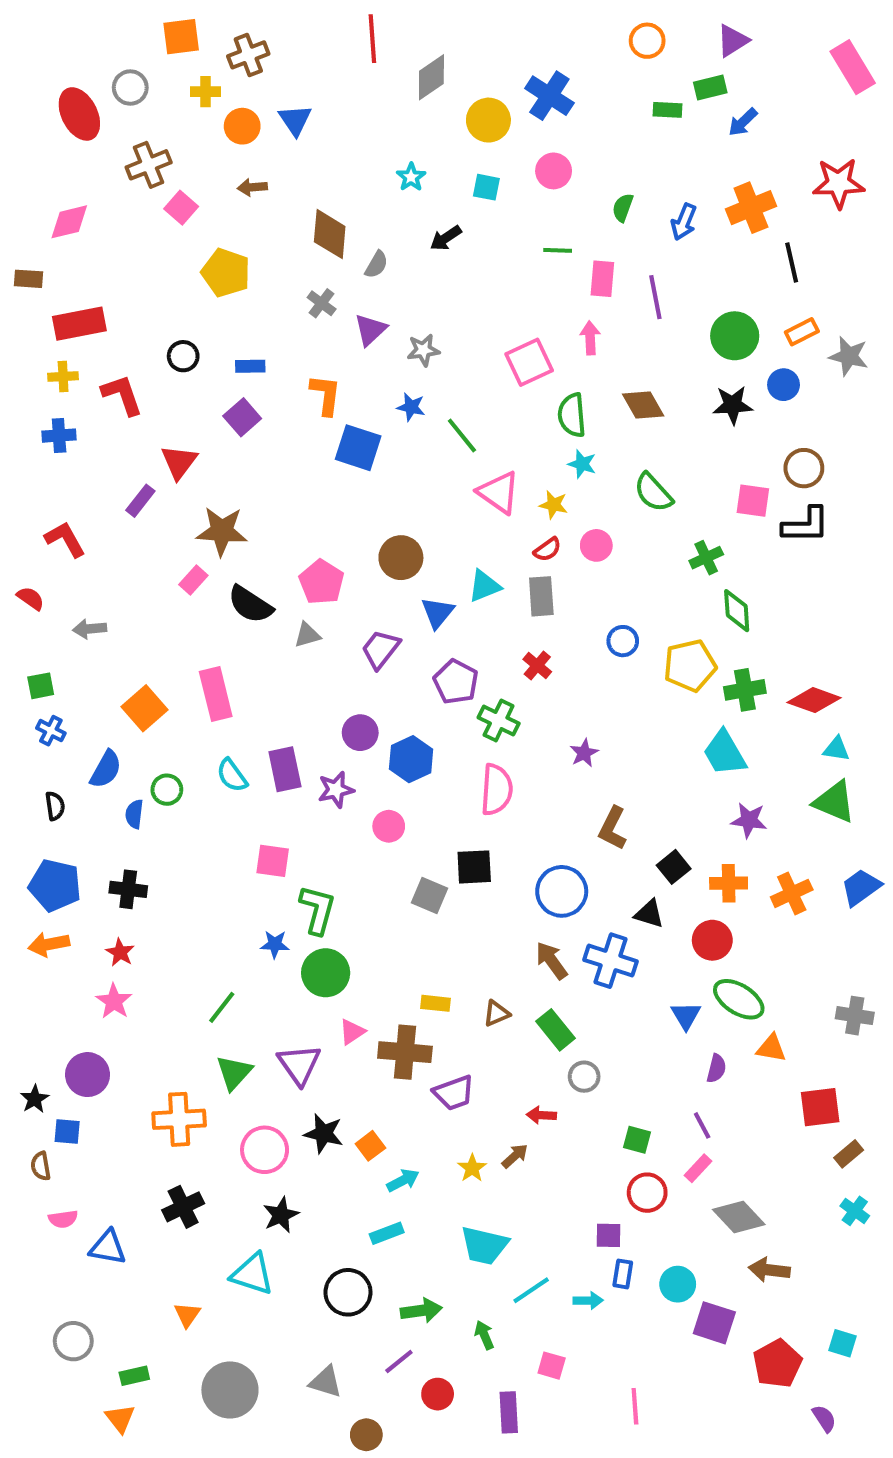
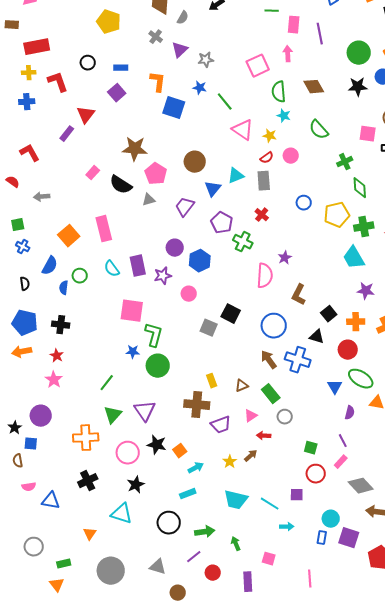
brown star: (222, 531) -> (135, 149), moved
pink semicircle: (497, 790) -> (265, 276), moved
pink square: (273, 861) -> (132, 311), size x1.4
black square: (474, 867) -> (231, 314), turned 30
yellow rectangle: (436, 1003) -> (212, 381), turned 64
pink triangle: (352, 1032) -> (251, 416), moved
blue rectangle: (623, 1274) -> (322, 538), moved
cyan line: (531, 1290) -> (270, 504), moved, turned 66

